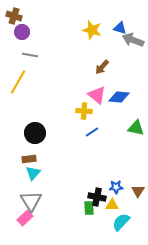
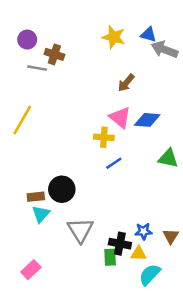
brown cross: (14, 16) -> (54, 54), moved
yellow line: (18, 82) -> (22, 120), moved
black circle: (35, 133) -> (62, 189), moved
gray triangle: (31, 201) -> (80, 230), moved

